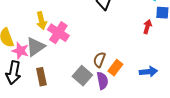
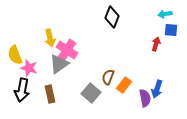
gray triangle: (35, 47) -> (59, 64), moved
blue arrow: (148, 72) -> (157, 89), turned 114
purple semicircle: (102, 81) -> (145, 98), moved

